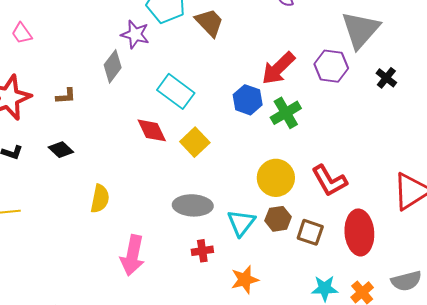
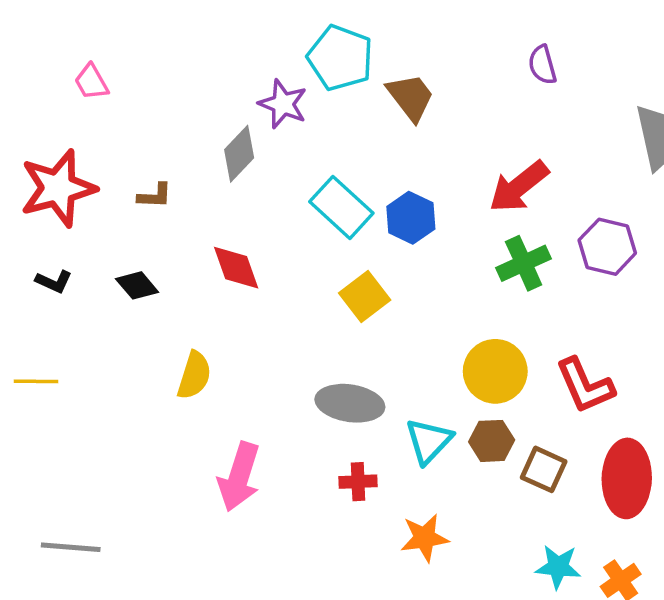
purple hexagon: (331, 66) -> (607, 247), moved
blue hexagon: (248, 100) -> (411, 218), moved
red diamond: (152, 130) -> (236, 268), moved

